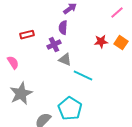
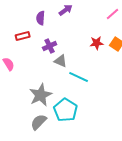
purple semicircle: (63, 28) -> (41, 18), moved
gray star: (21, 94) -> (41, 95), moved

